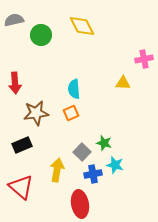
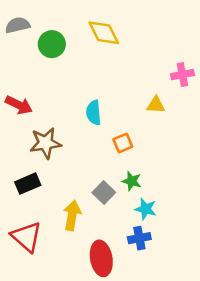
red arrow: (15, 83) -> (19, 105), turned -60
orange square: (71, 113) -> (123, 143), moved
blue cross: (93, 174) -> (139, 238), moved

